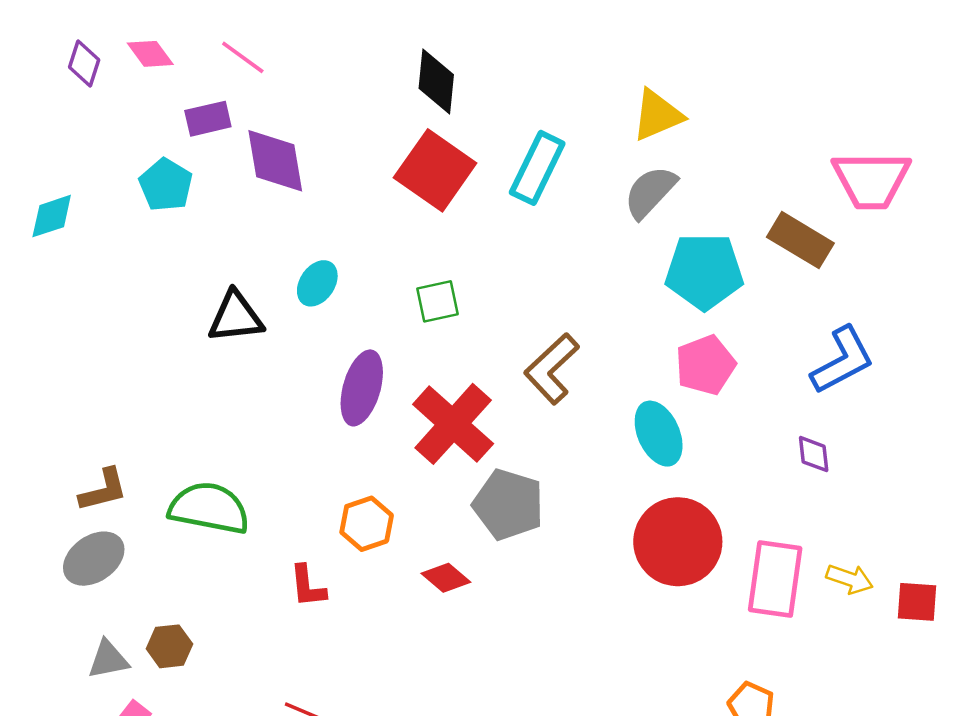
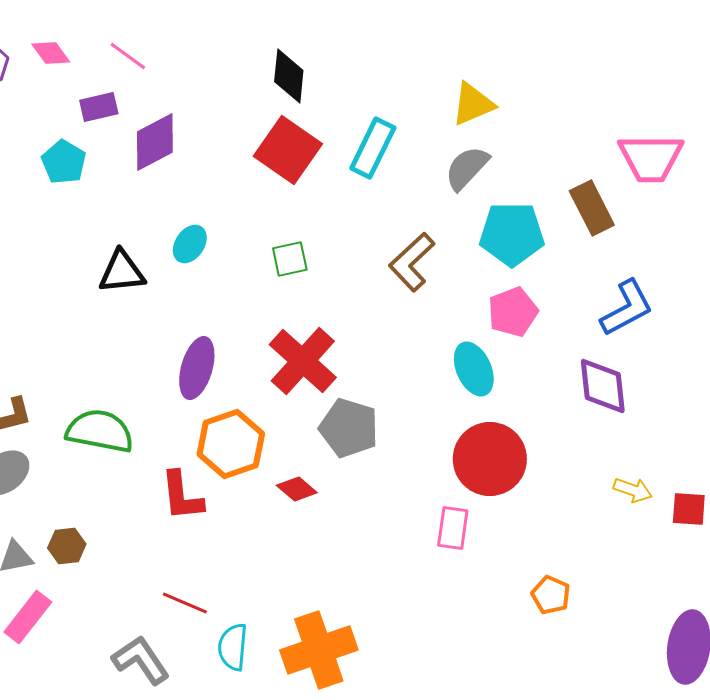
purple diamond: (275, 161) -> (155, 142), turned 72
brown rectangle: (800, 240) -> (592, 208), turned 32
brown L-shape: (552, 369) -> (412, 262), moved
purple ellipse: (362, 388) -> (197, 368), moved
purple diamond: (814, 454) -> (603, 386), size x1.8
orange hexagon: (367, 524) -> (231, 444), size x1.5
pink rectangle: (775, 579) -> (453, 528), moved, size x0.7
red L-shape: (308, 586) -> (182, 496), size x1.4

